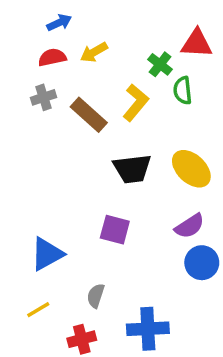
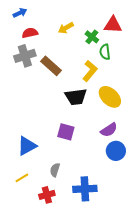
blue arrow: (59, 23) -> (20, 13), moved
yellow arrow: (94, 52) -> (66, 28), moved
gray cross: (43, 97) -> (25, 56), size x1.5
yellow L-shape: (136, 103) -> (90, 71), moved

